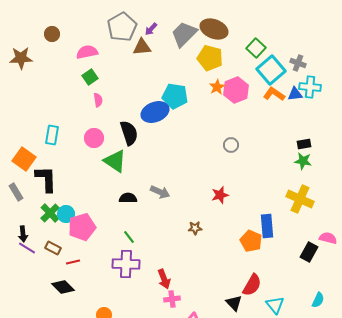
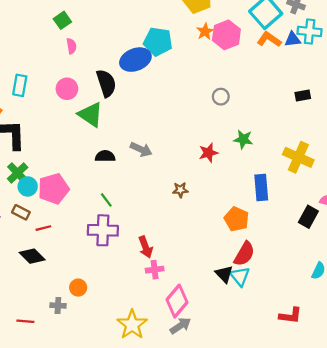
green star: (303, 161) -> (243, 139), moved
cyan circle: (66, 214) -> (28, 186), moved
orange pentagon: (251, 241) -> (237, 219), moved
cyan triangle: (275, 305) -> (240, 276), moved

